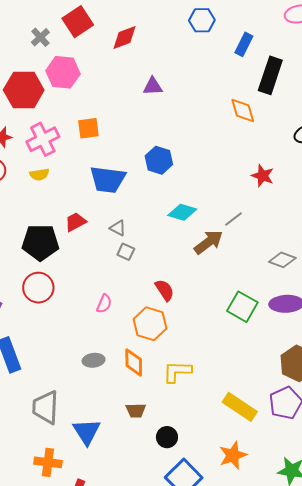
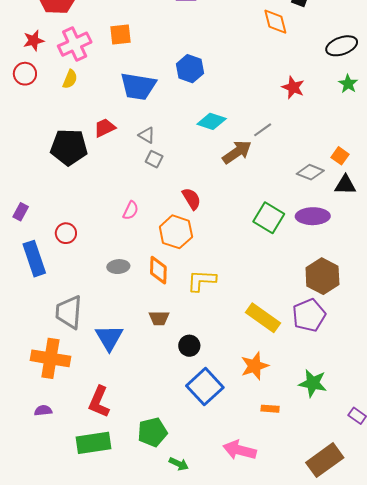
yellow semicircle: (39, 174) -> (70, 79), turned -60
red circle: (38, 288) -> (66, 233), moved, size x0.7
orange cross: (48, 462) -> (50, 358), moved, size x1.4

